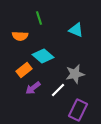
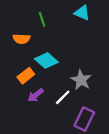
cyan triangle: (76, 30) -> (82, 13), moved
gray star: (75, 74) -> (81, 80), turned -30

